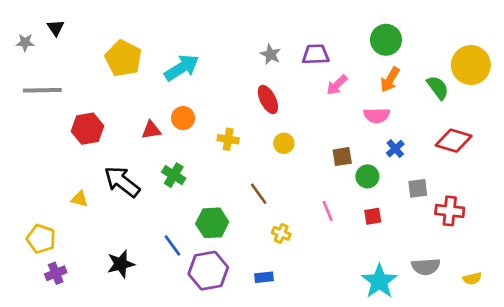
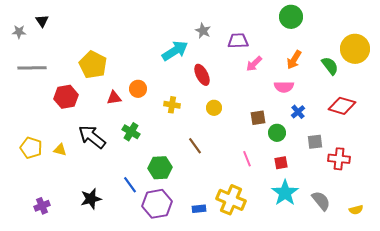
green circle: (386, 40) -> (291, 17), moved
gray star: (271, 54) -> (203, 31), moved
yellow pentagon: (123, 58) -> (93, 65), moved
cyan arrow: (182, 68) -> (175, 51), moved
yellow cross: (281, 233) -> (231, 200), moved, size x2.0
yellow pentagon: (41, 239) -> (31, 148), moved
gray semicircle: (426, 267) -> (321, 201), turned -125
cyan star: (379, 281) -> (285, 193), moved

